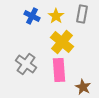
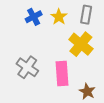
blue cross: (32, 16) -> (34, 17), turned 35
yellow cross: (62, 42) -> (81, 44), moved

